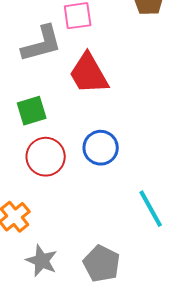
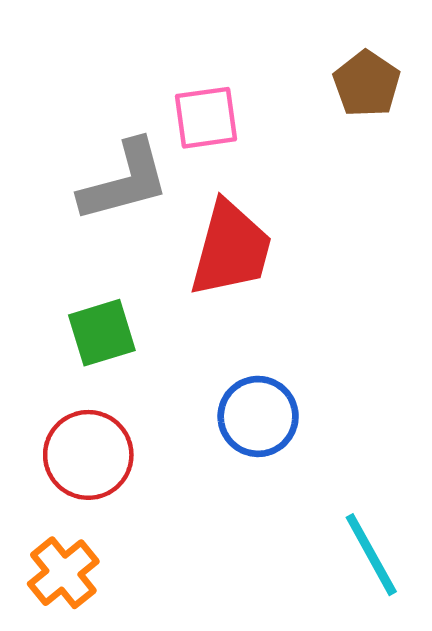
red trapezoid: (89, 74) -> (231, 249), turned -135
red circle: (46, 157) -> (88, 455), moved

